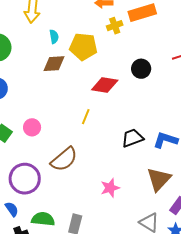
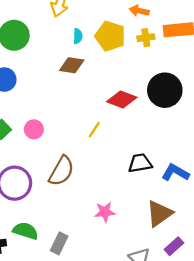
yellow pentagon: (83, 47) -> (110, 36), moved
black circle: (141, 69) -> (165, 90), size x1.6
brown semicircle: (64, 159) -> (61, 171), turned -32

